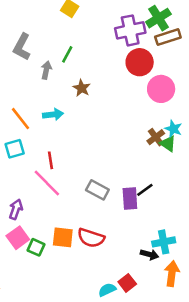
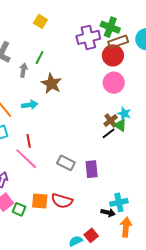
green cross: (158, 18) -> (110, 27), turned -36
red circle: (140, 62) -> (113, 55), moved
brown star: (82, 88) -> (51, 84), size x1.5
black line: (145, 190) -> (109, 133), moved

